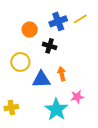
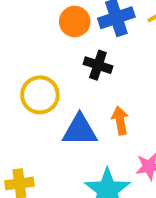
orange circle: (30, 30) -> (75, 21), moved

